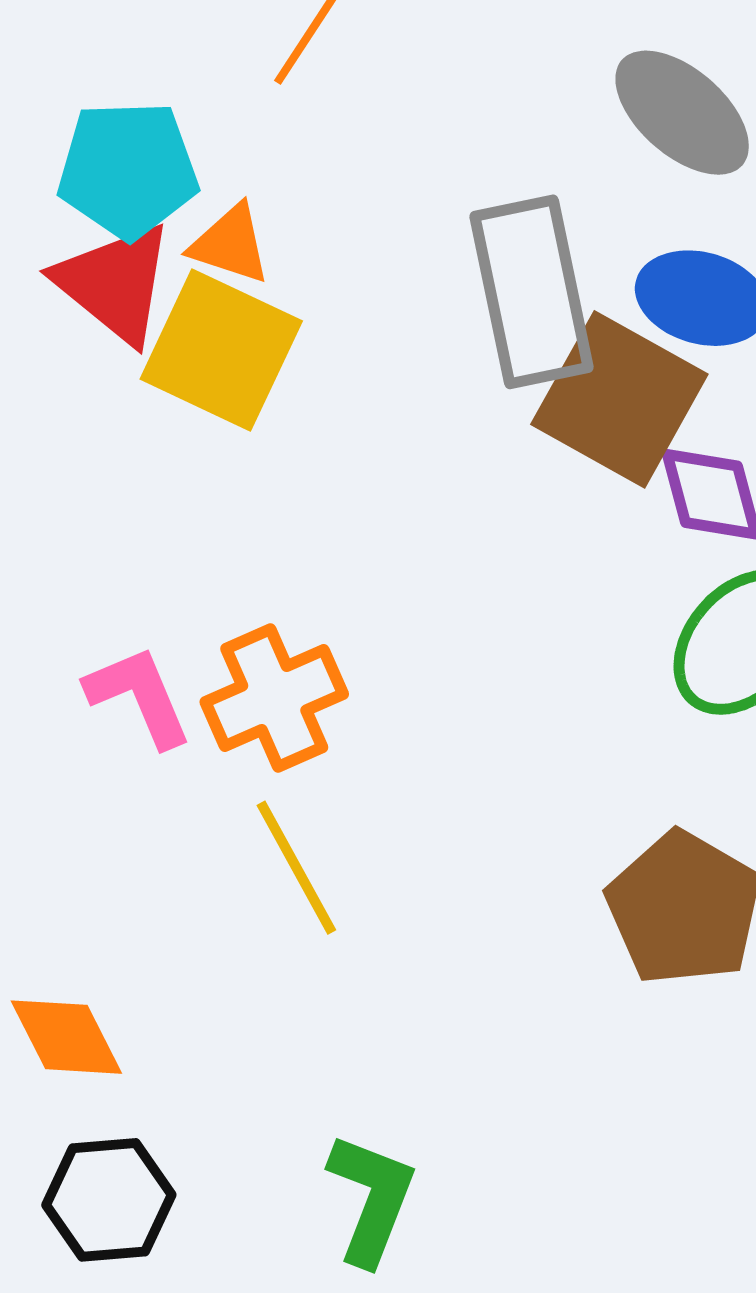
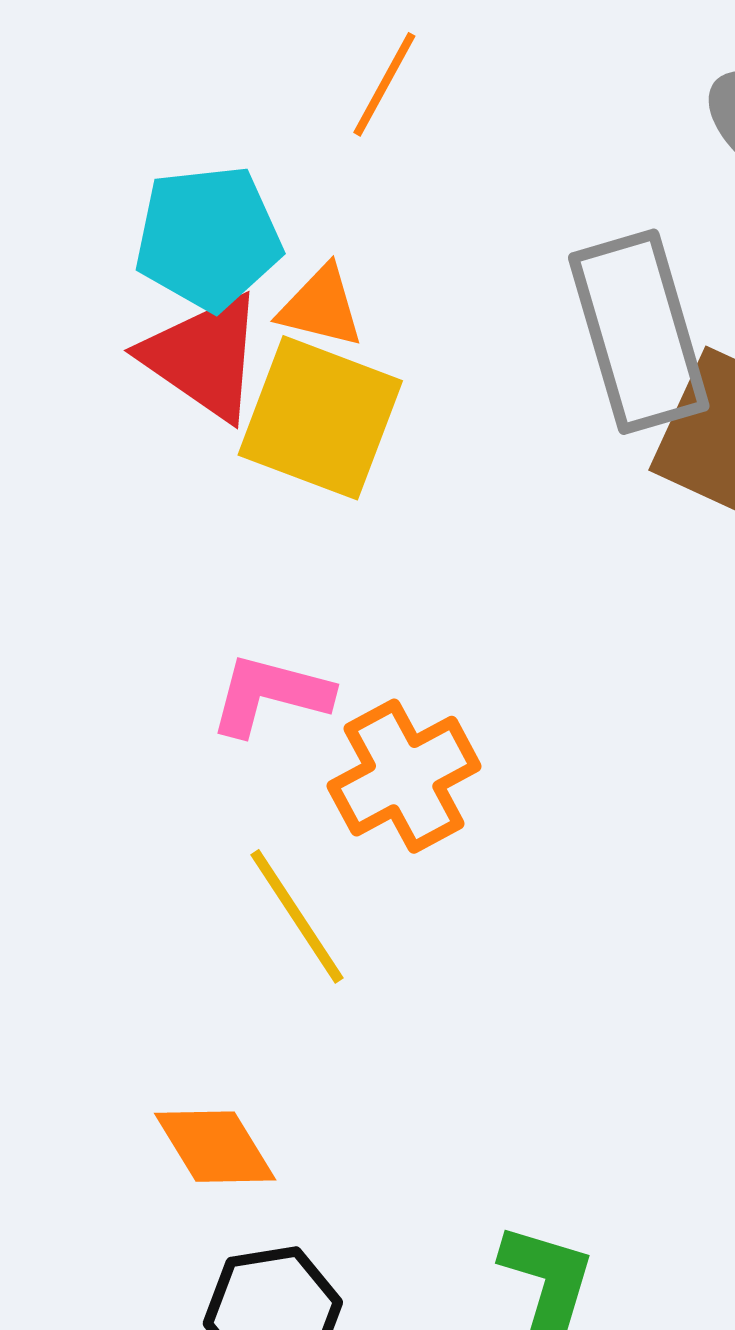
pink L-shape: (139, 696) -> (270, 695), moved, turned -48
yellow line: (296, 868) -> (297, 916), moved

